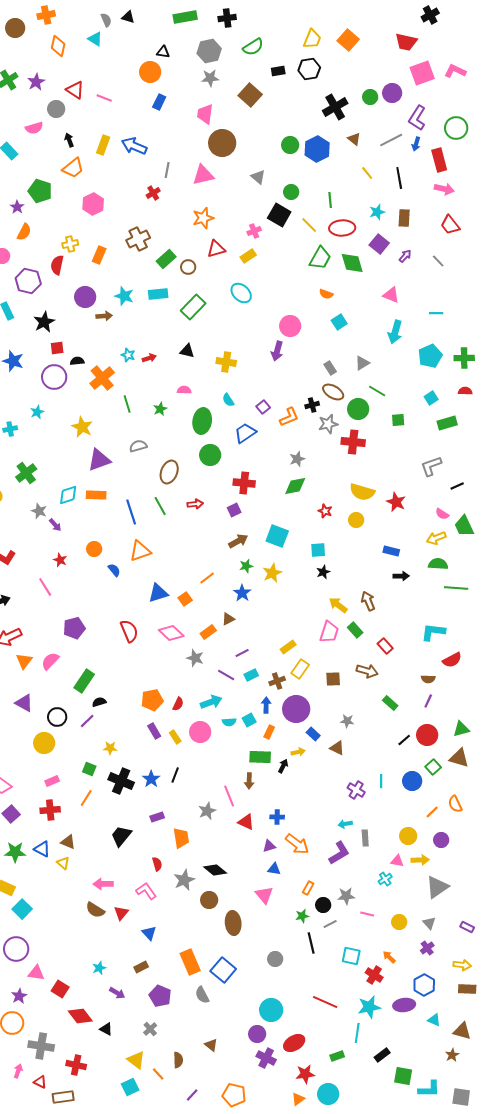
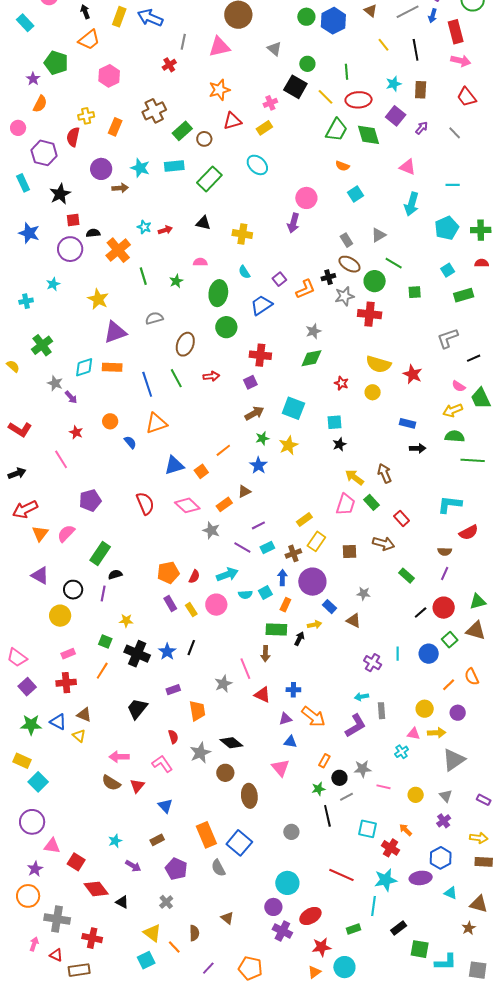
purple line: (87, 721) -> (103, 594), turned -35

